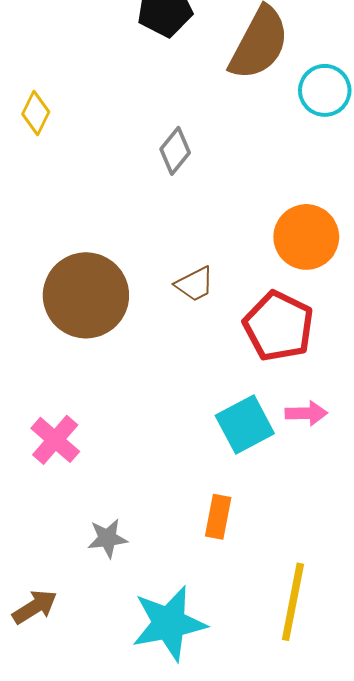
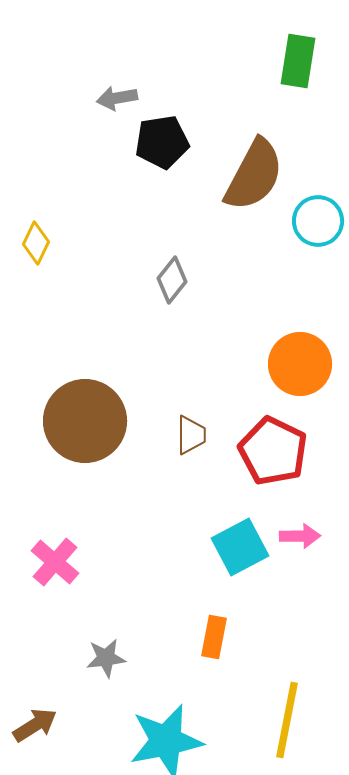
brown trapezoid: (195, 284) -> (191, 435), moved, turned -63

